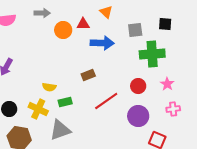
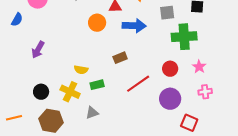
orange circle: (63, 30) -> (97, 23), moved
gray triangle: (60, 130) -> (92, 113), size x0.6

